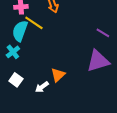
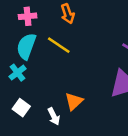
yellow line: (34, 23) -> (59, 45), moved
white arrow: (42, 87) -> (54, 116), turned -80

